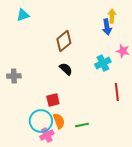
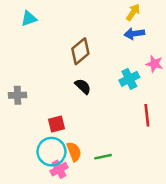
yellow arrow: (112, 16) -> (133, 12), moved, turned 32
blue arrow: (107, 27) -> (134, 34), turned 91
red square: (53, 100) -> (56, 124), moved

